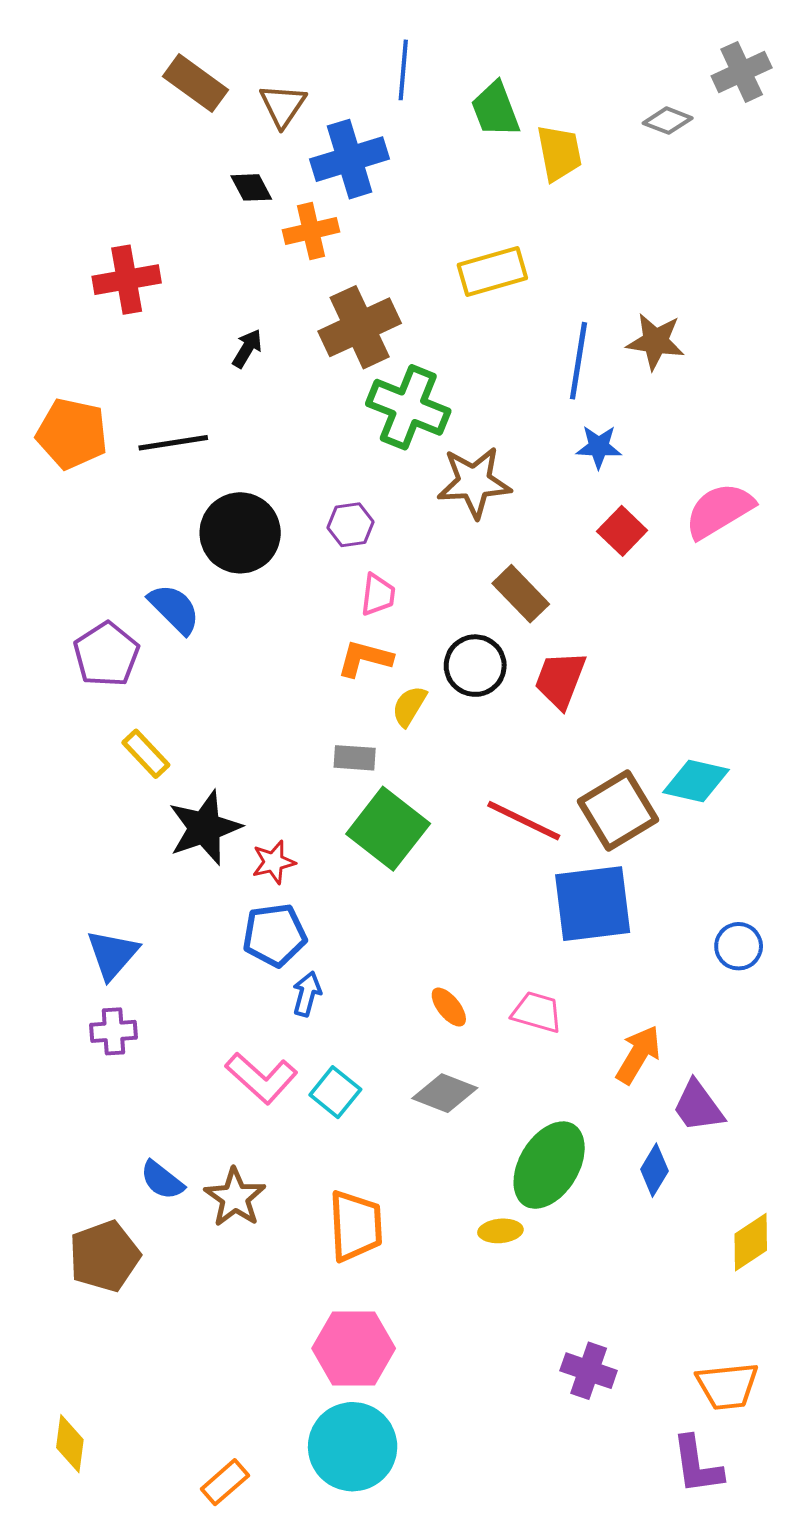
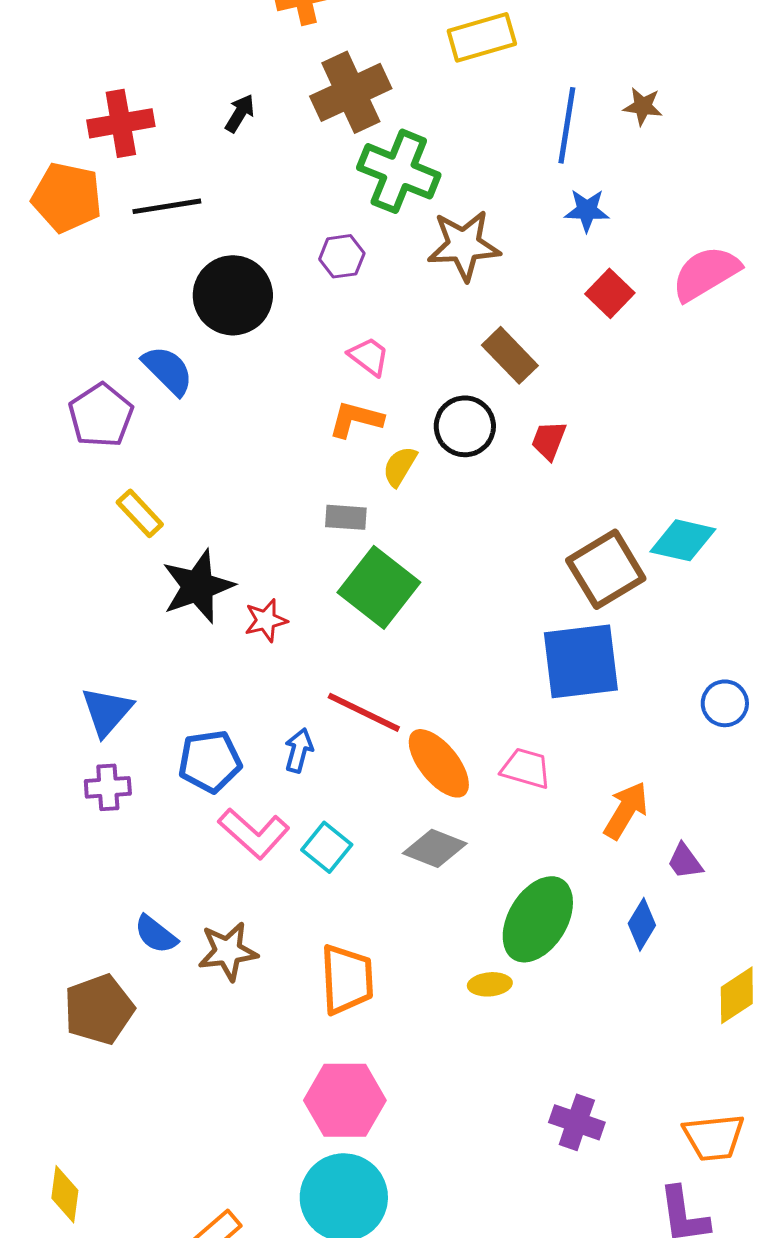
red cross: (127, 280) -> (121, 123), moved
brown star: (655, 341) -> (643, 106), size x0.7
purple hexagon: (351, 525) -> (342, 256), moved
pink trapezoid: (378, 595) -> (369, 356), turned -60
red trapezoid: (560, 680) -> (549, 440), size x0.7
red line: (524, 821) -> (364, 712), moved
blue pentagon: (275, 935) -> (210, 761), moved
orange ellipse: (449, 1007) -> (439, 763), size x1.8
purple trapezoid: (698, 1106) -> (685, 861), size x0.7
brown star: (235, 1197) -> (228, 951), turned 30

